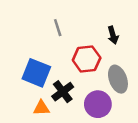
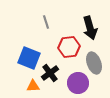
black arrow: (113, 35) -> (90, 28), size x1.6

